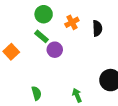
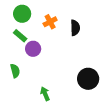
green semicircle: (36, 93) -> (15, 71), moved
green arrow: (77, 95) -> (45, 94), moved

